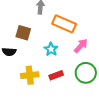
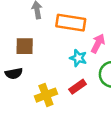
cyan star: (51, 49) -> (78, 58), moved

